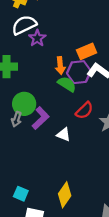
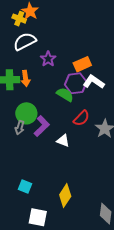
purple star: (37, 38) -> (48, 59), moved
orange arrow: (60, 66) -> (26, 78), moved
cyan square: (21, 194) -> (25, 186), moved

